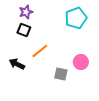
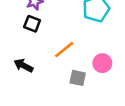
orange line: (40, 51) -> (64, 50), moved

